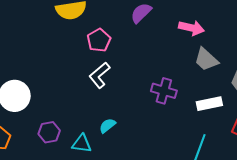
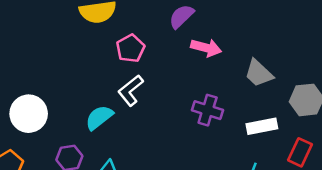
pink arrow: (191, 28) -> (206, 48), moved
cyan semicircle: (107, 126) -> (99, 117), moved, size x1.4

